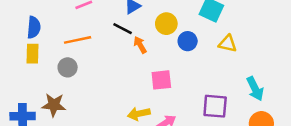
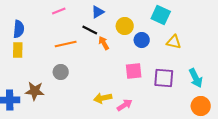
orange line: (78, 40) -> (66, 44), moved
gray circle: (68, 67) -> (61, 72), moved
pink square: (161, 80) -> (134, 71), moved
purple square: (215, 106) -> (164, 78), moved

